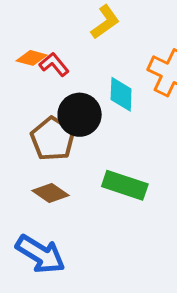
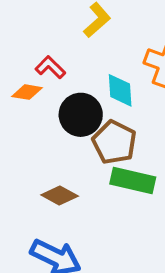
orange diamond: (32, 58) -> (27, 92), moved
brown pentagon: (53, 139) -> (114, 142), moved

